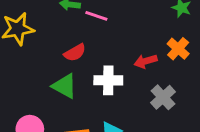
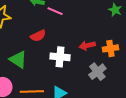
orange cross: (178, 49) -> (110, 48), moved, turned 35
green triangle: (65, 86) -> (18, 60), moved

